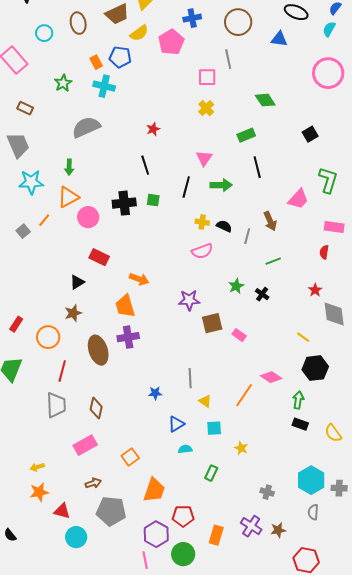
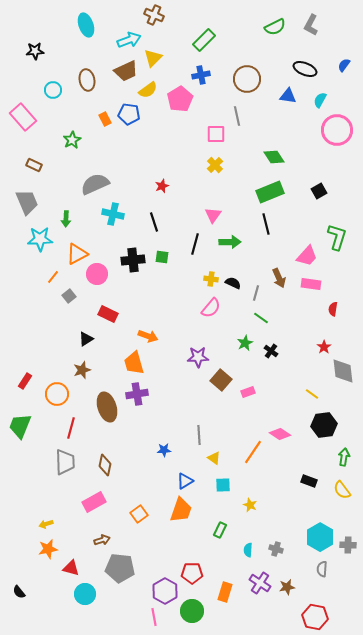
cyan semicircle: (329, 29) -> (320, 100), moved
cyan cross: (104, 86) -> (113, 214), moved
green rectangle: (246, 135) -> (270, 192), moved, size x1.5
green arrow: (69, 167) -> (66, 219), moved
pink rectangle: (334, 227) -> (311, 284), moved
gray square: (23, 231) -> (69, 296), moved
pink semicircle: (202, 251) -> (211, 308), turned -30
green line: (273, 261) -> (261, 318), moved, turned 56
brown square: (212, 323) -> (221, 380), turned -35
pink rectangle: (239, 335) -> (248, 392), turned -56
green arrow: (298, 400) -> (344, 457), moved
cyan semicircle: (185, 449) -> (248, 550), moved, turned -80
orange trapezoid: (154, 490) -> (181, 510), moved

